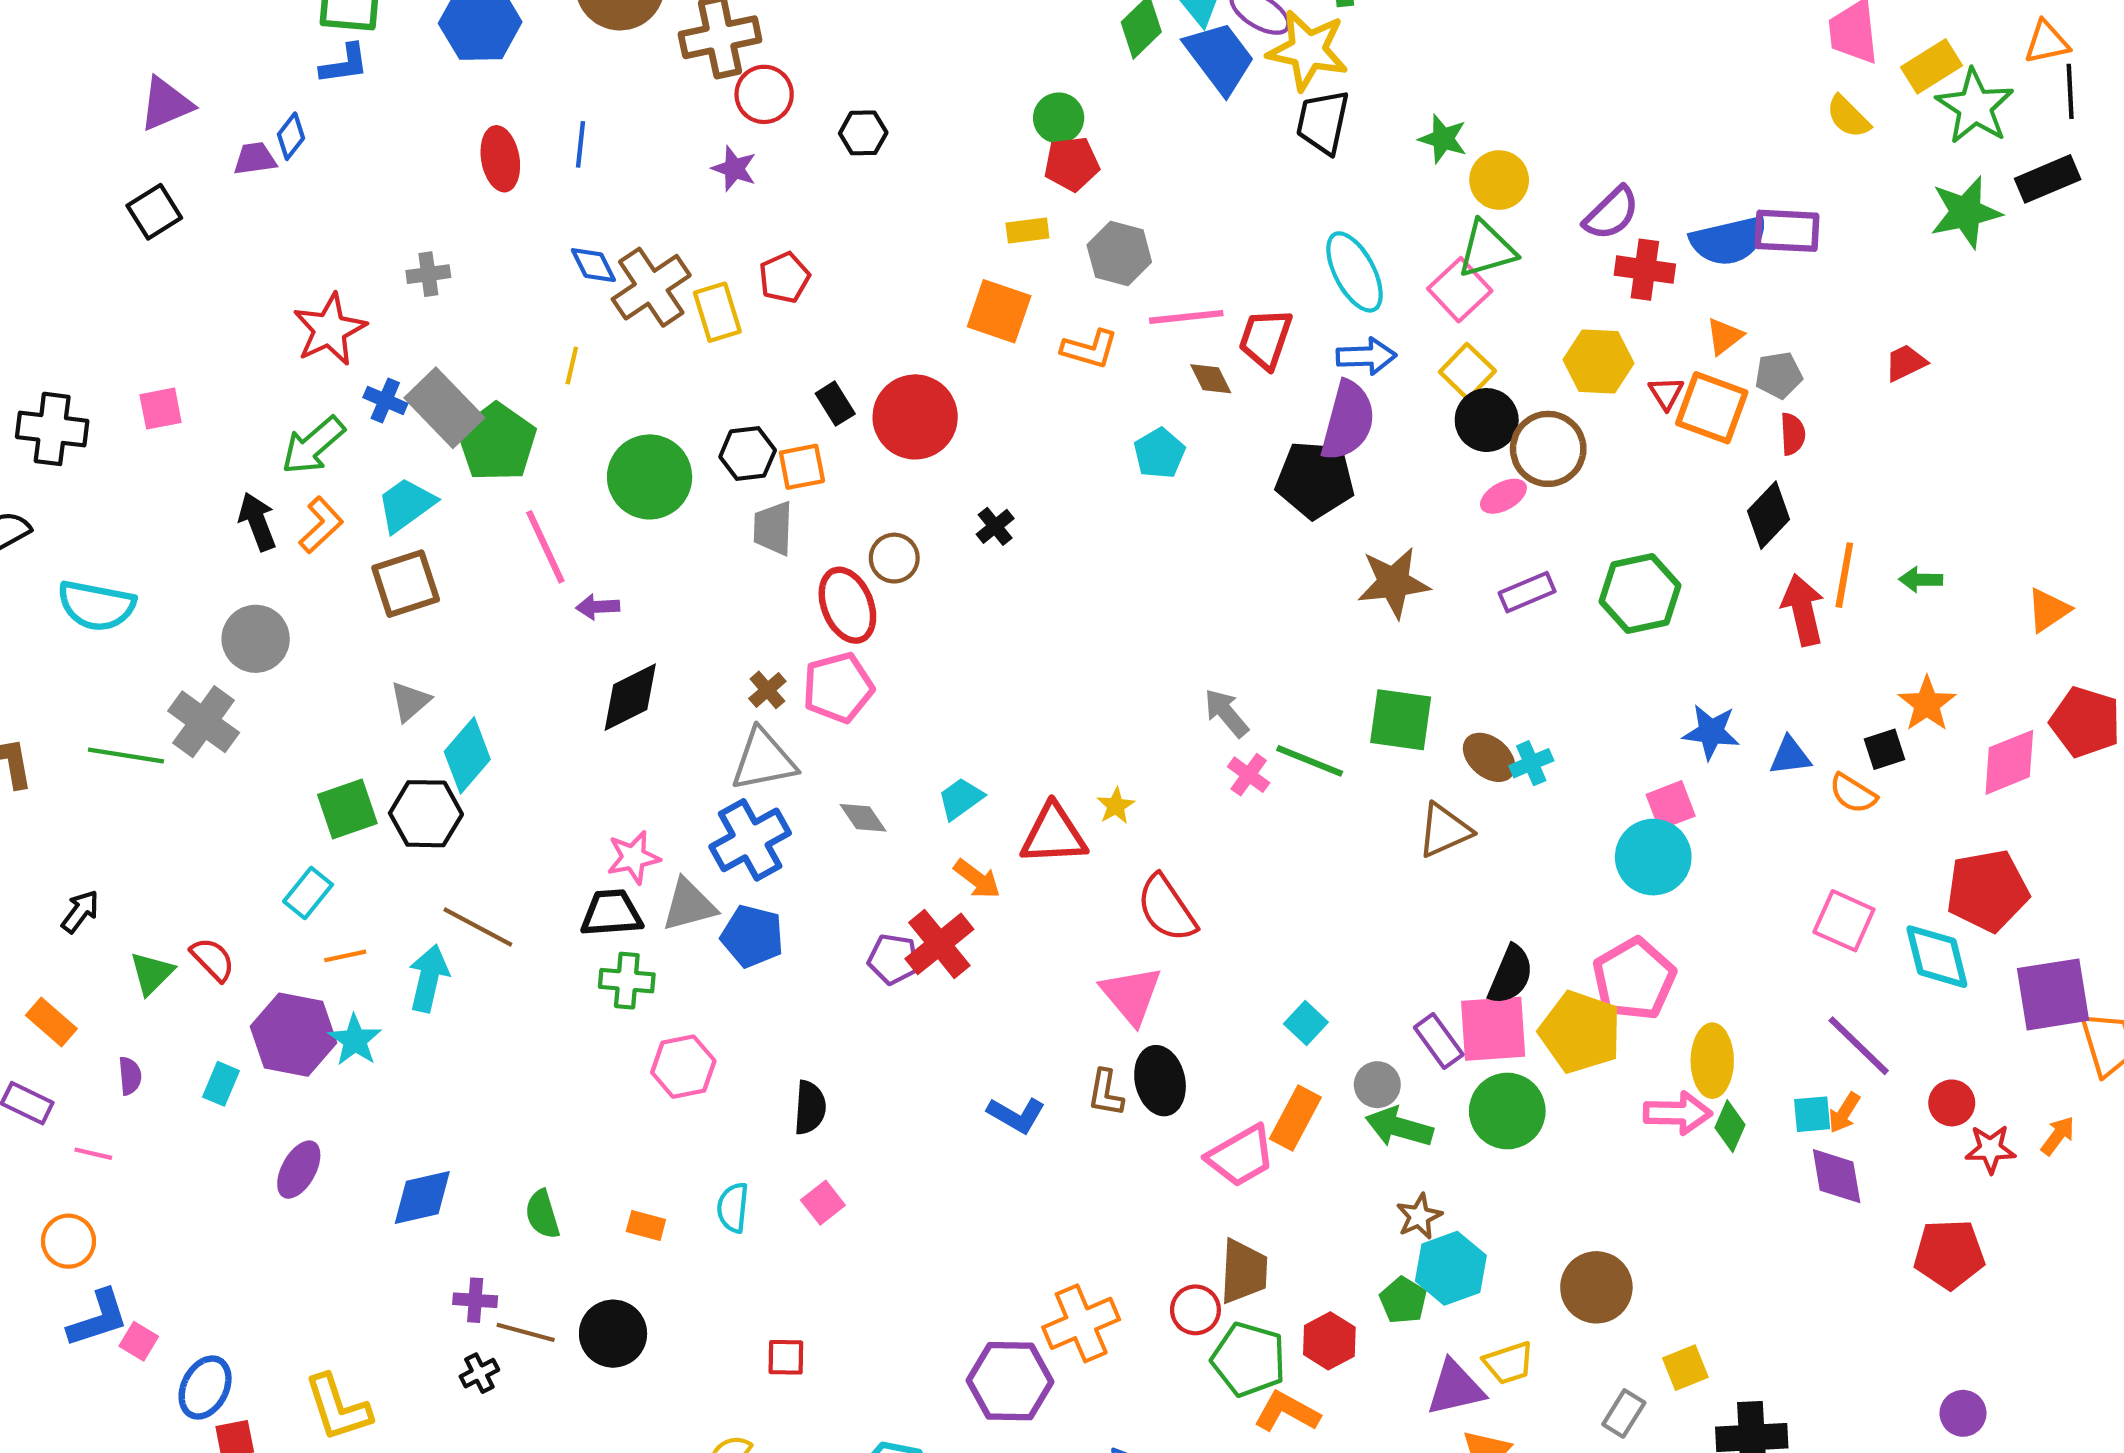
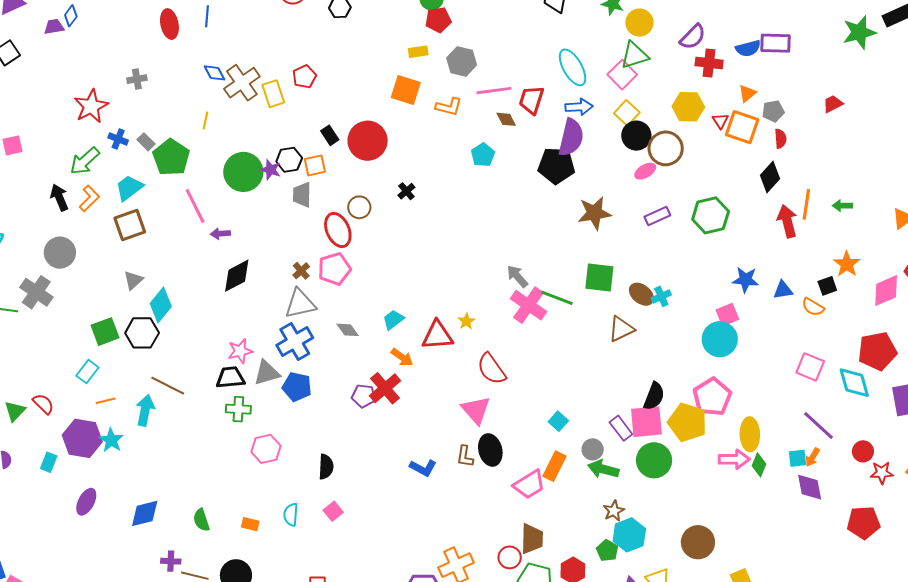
purple star: (734, 169) -> (271, 170), moved
blue semicircle: (1729, 241) -> (748, 48), size x0.7
gray rectangle: (444, 408) -> (146, 142), size x0.5
pink cross: (1249, 775) -> (529, 305), size x1.8

